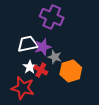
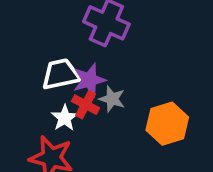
red cross: (41, 70) -> (86, 105), moved
orange hexagon: (71, 71) -> (167, 124), moved

